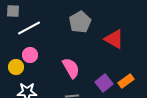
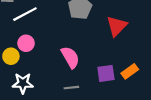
red triangle: (114, 39) -> (117, 26), turned 45
purple square: (104, 83) -> (106, 73), turned 30

